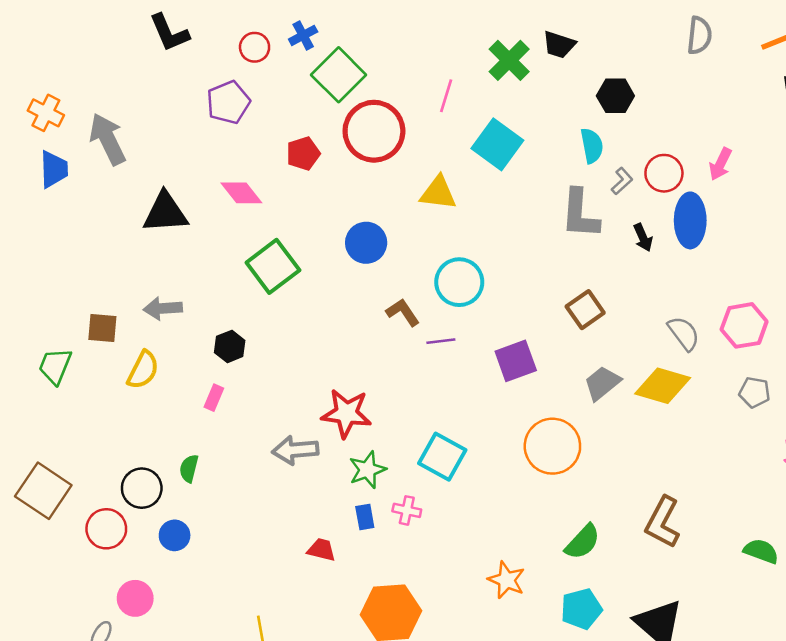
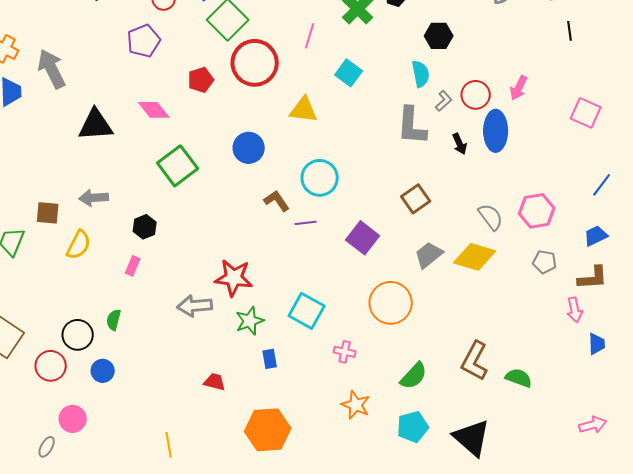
cyan square: (497, 144) -> (349, 73), size x0.7
purple square: (516, 361) -> (363, 238), turned -32
pink cross: (407, 510) -> (345, 352), moved
blue rectangle: (365, 517) -> (270, 359), moved
green semicircle: (761, 551) -> (519, 378), moved

